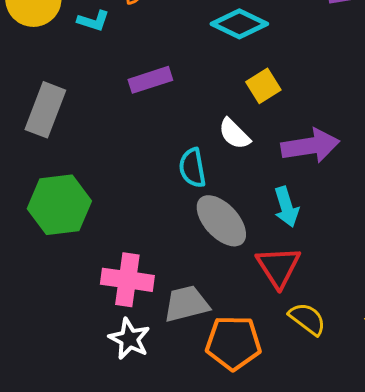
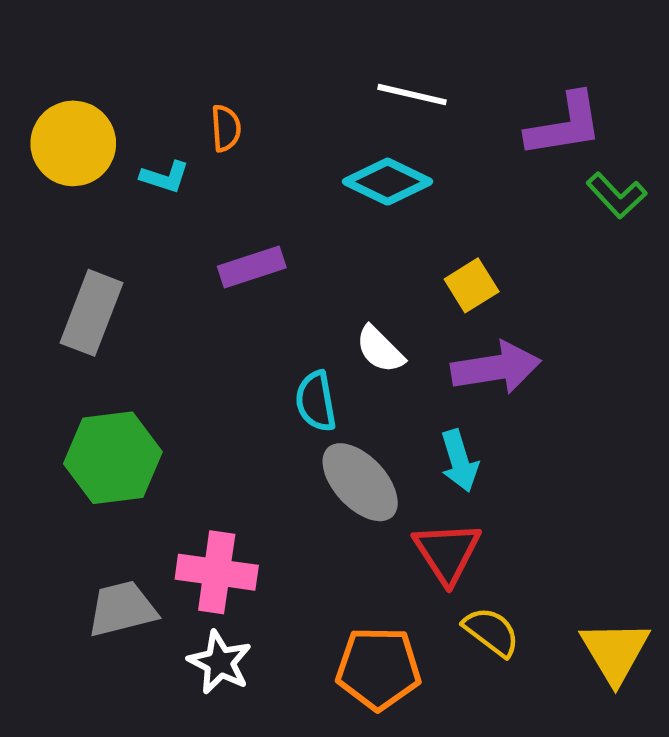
yellow square: (263, 86) -> (472, 285), moved
gray trapezoid: (186, 304) -> (122, 609), moved

